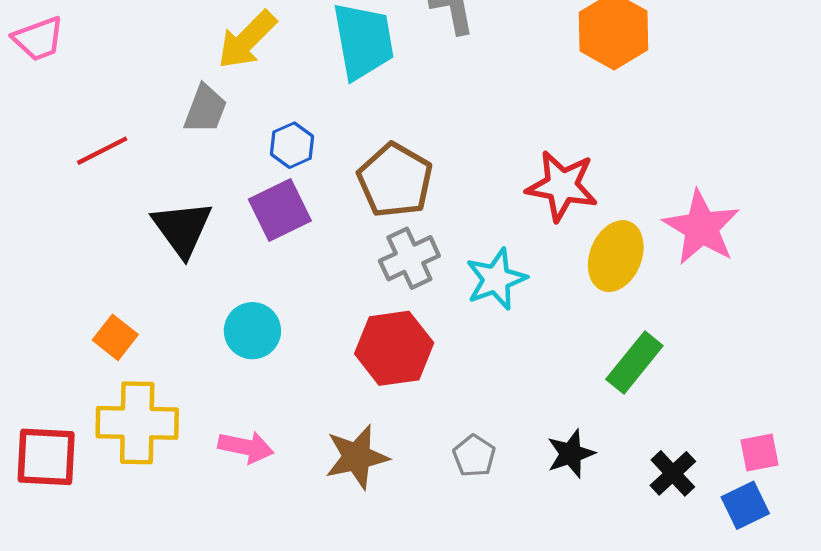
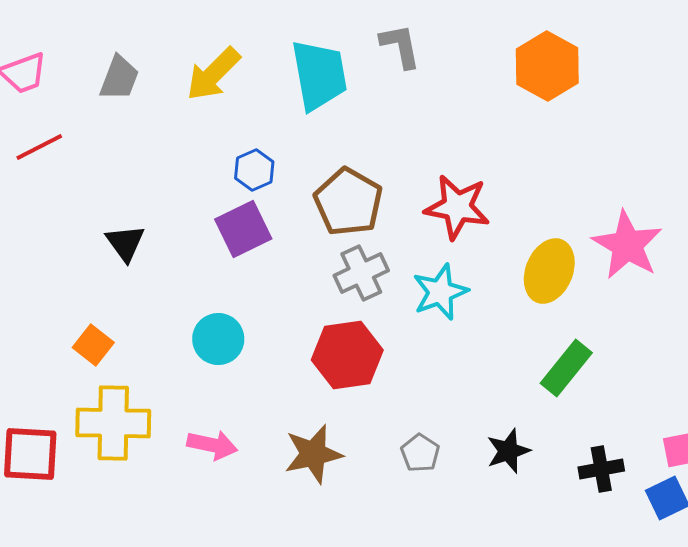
gray trapezoid: (205, 109) -> (119, 78), moved
red line: (102, 151) -> (39, 147), moved
red star: (562, 186) -> (457, 207), moved
black triangle: (182, 229) -> (125, 243), moved, size x0.7
black cross: (673, 473) -> (601, 469), turned 33

